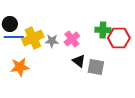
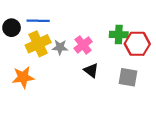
blue line: (14, 37) -> (38, 21), moved
gray square: (96, 67) -> (128, 77), moved

